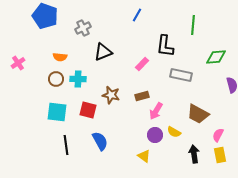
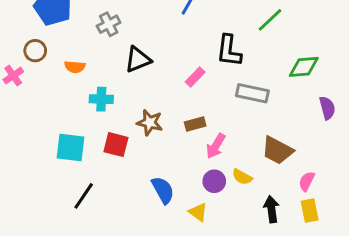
green line: (193, 25) -> (270, 20), turned 42
brown circle: (56, 79) -> (35, 51), moved
blue semicircle: (100, 141) -> (163, 190), moved
black line: (66, 145) -> (84, 196), turned 42

